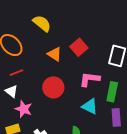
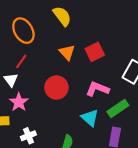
red line: (16, 73) -> (21, 61), turned -48
green rectangle: (112, 92) -> (118, 108), turned 30

